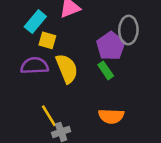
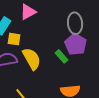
purple pentagon: (111, 46) -> (76, 44), moved

